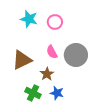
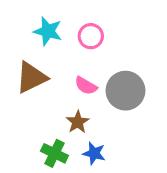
pink semicircle: (52, 52) -> (86, 86), turned -32
brown triangle: (22, 60) -> (31, 77), moved

